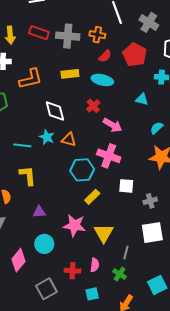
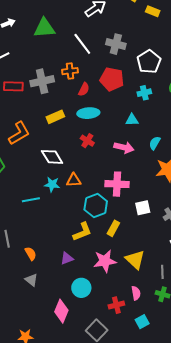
pink arrow: (112, 125) -> (124, 148), moved
yellow L-shape: (28, 176) -> (82, 232), moved, turned 90

